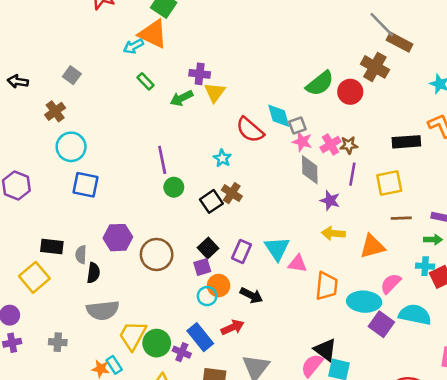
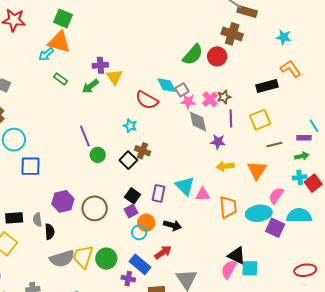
orange triangle: (372, 246) -> (257, 170), turned -30
yellow trapezoid: (133, 335) -> (83, 257), moved
green circle: (157, 343) -> (106, 259), moved

